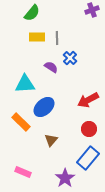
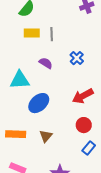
blue cross: (70, 58) -> (77, 58), moved
orange rectangle: (21, 122) -> (16, 134), moved, turned -42
blue rectangle: (88, 158) -> (89, 148), moved, size x0.6

